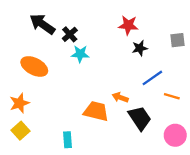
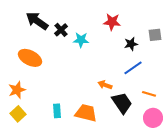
black star: (140, 48) -> (131, 44), moved
cyan star: (80, 54) -> (81, 40), moved
orange line: (172, 96) -> (149, 94), moved
orange trapezoid: (96, 111) -> (86, 113), moved
cyan rectangle: (67, 140) -> (57, 111), moved

